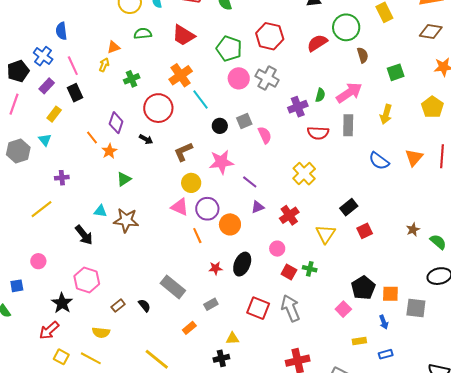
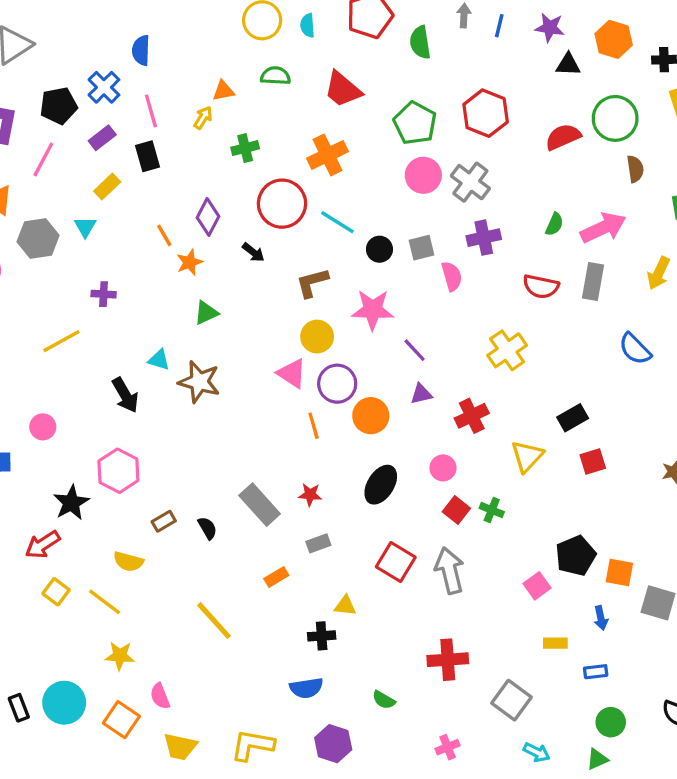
cyan line: (201, 99) -> (337, 222), moved, turned -30
purple cross: (298, 107) -> (484, 238), moved
red star: (215, 268) -> (310, 495), moved

